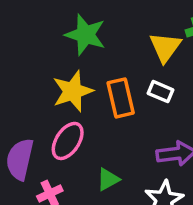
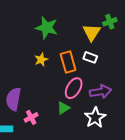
yellow star: (73, 91) -> (41, 60), size x0.6
pink ellipse: (68, 141) -> (74, 88), moved

